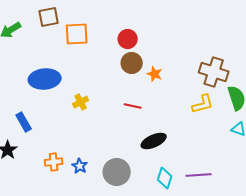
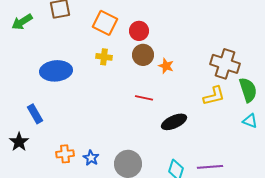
orange square: (77, 34) -> (105, 23), moved, turned 30
yellow cross: (81, 102) -> (104, 57), moved, turned 35
black ellipse: (154, 141) -> (174, 122), moved

